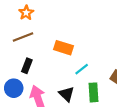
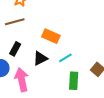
black triangle: (67, 94) -> (40, 58), moved, turned 42

